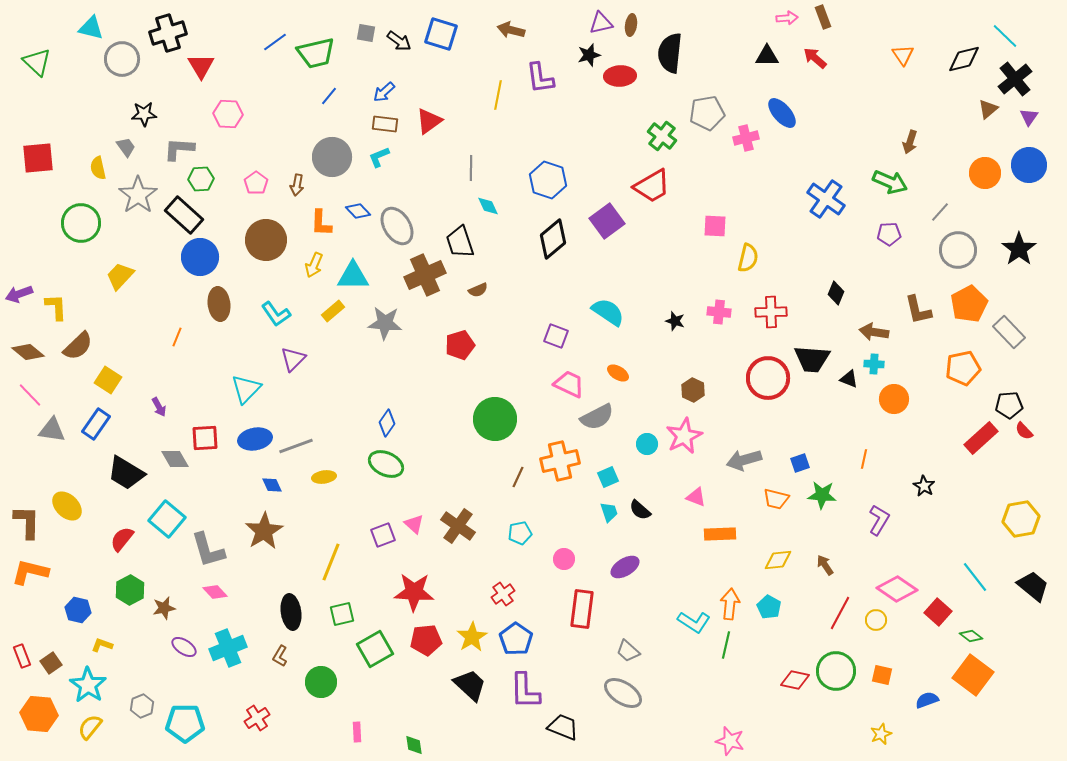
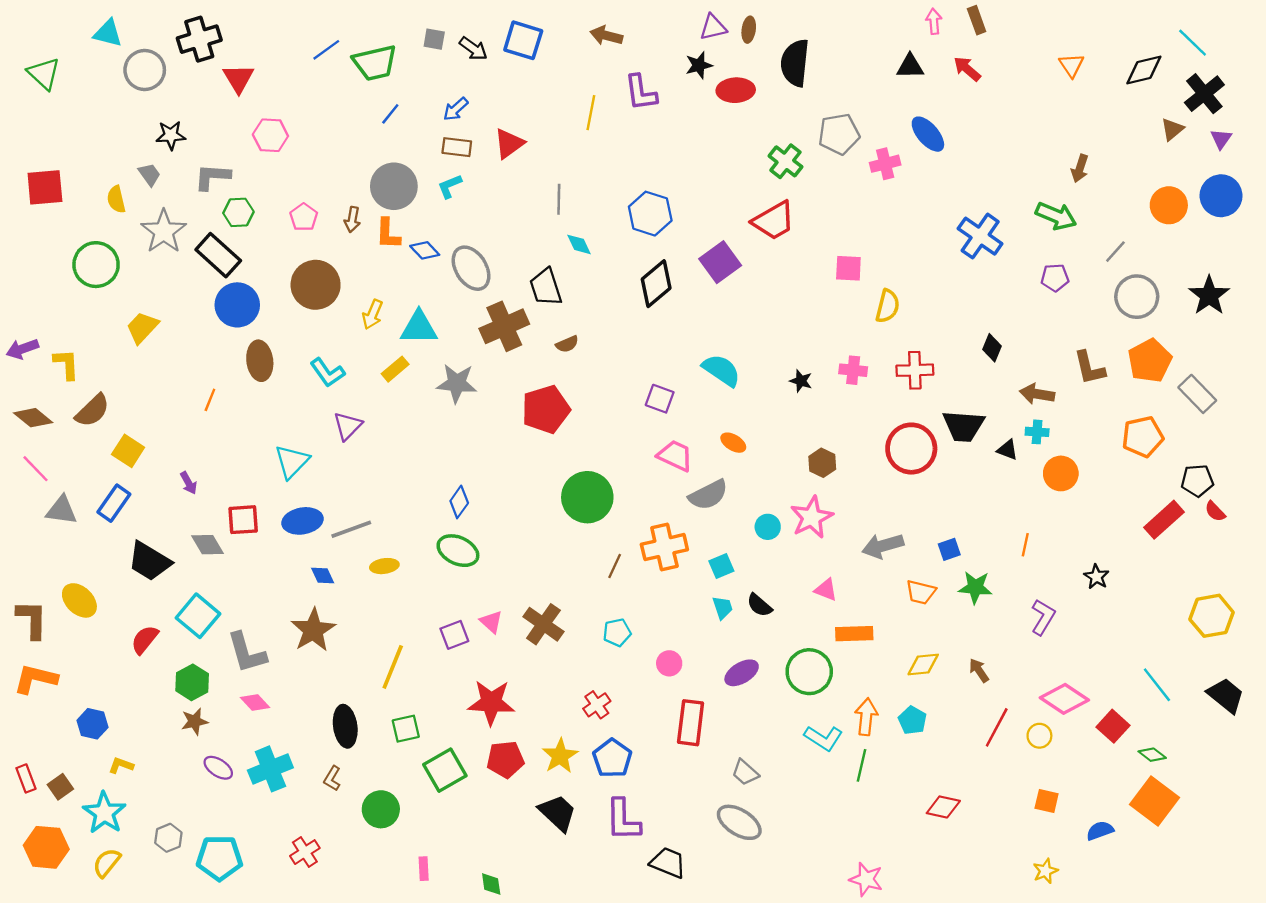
pink arrow: (787, 18) -> (934, 21), turned -90
orange L-shape: (321, 223) -> (388, 234), moved
red pentagon: (460, 345) -> (546, 409), size x1.4
green hexagon: (130, 590) -> (192, 682), moved
green circle: (836, 671) -> (809, 672), moved

